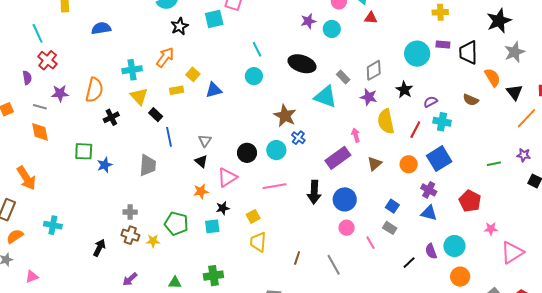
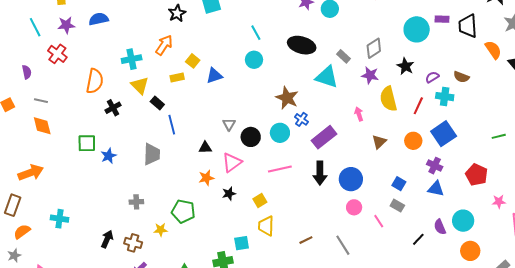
red cross: (48, 60) -> (57, 54), moved
purple star: (60, 93) -> (66, 25), moved
brown semicircle: (471, 100) -> (461, 77), moved
gray triangle: (205, 141) -> (229, 124), moved
purple rectangle: (338, 158) -> (324, 137), moved
black triangle: (201, 161) -> (205, 148), turned -40
orange arrow: (26, 178) -> (31, 173), turned -75
cyan square: (212, 226) -> (242, 243), moved
brown cross: (130, 235) -> (133, 243), moved
brown line: (297, 258) -> (306, 240), turned 48

